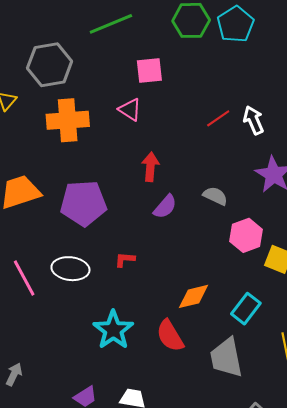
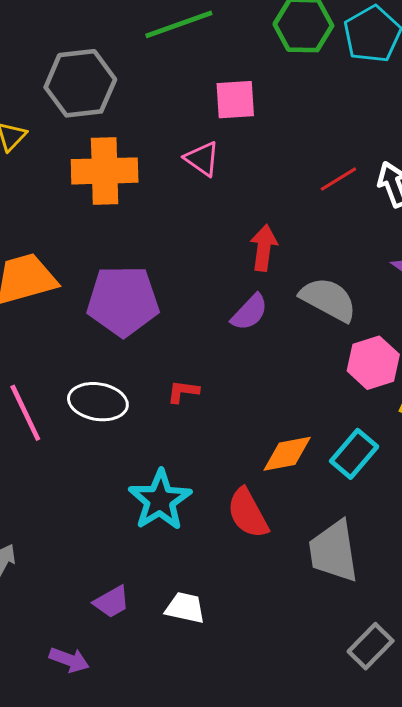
red arrow: (150, 167) -> (264, 248), moved
gray semicircle: (215, 196) -> (328, 299), size x1.5
cyan rectangle: (246, 309) -> (354, 454), moved

